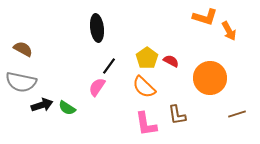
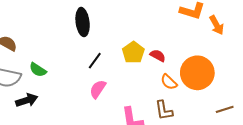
pink semicircle: (97, 87) -> (98, 89), moved
orange semicircle: (144, 87) -> (169, 82), moved, size x0.7
green semicircle: (67, 108) -> (38, 70), moved

